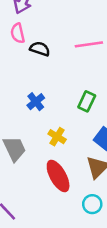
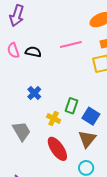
pink semicircle: (18, 33) -> (13, 50), moved
green rectangle: (87, 101) -> (71, 106), moved

